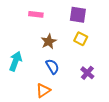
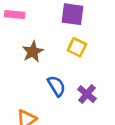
blue semicircle: (52, 67) -> (56, 86), moved

